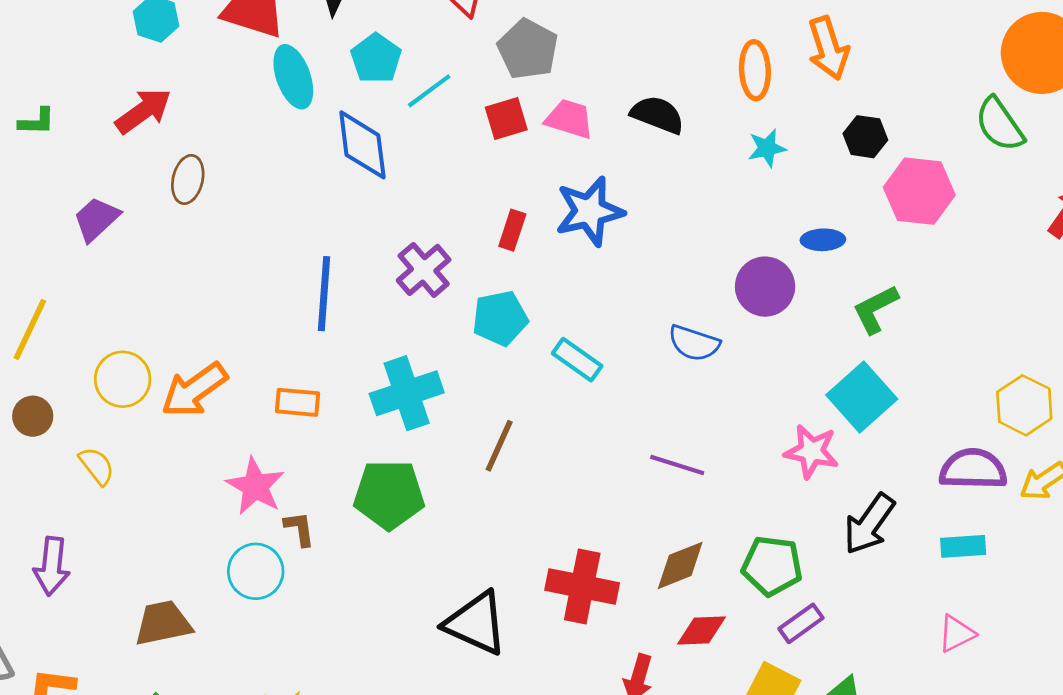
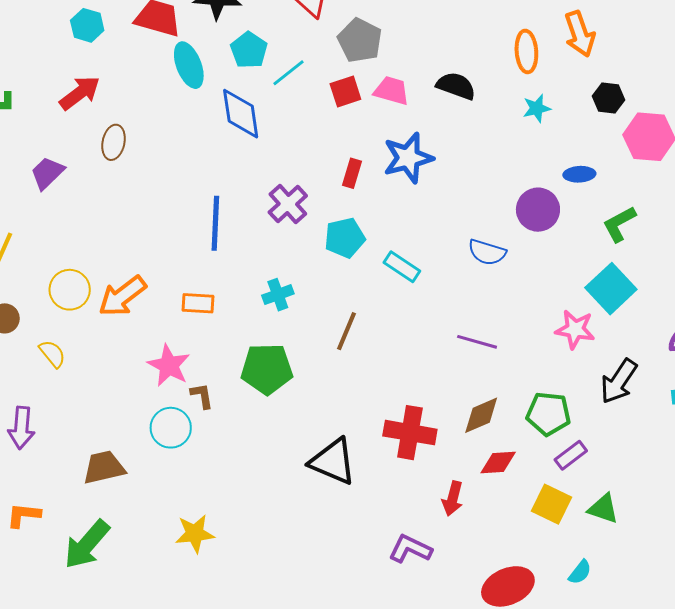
cyan cross: (407, 393) -> (278, 295), size x0.6

